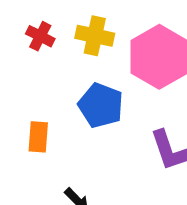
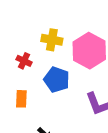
red cross: (40, 36) -> (24, 61), moved

